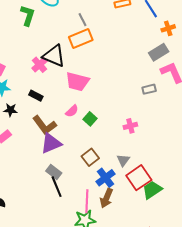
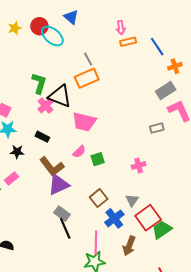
green L-shape: (28, 15) -> (39, 83), moved
green square: (90, 119) -> (98, 159), turned 32
brown arrow: (106, 198) -> (129, 246), moved

